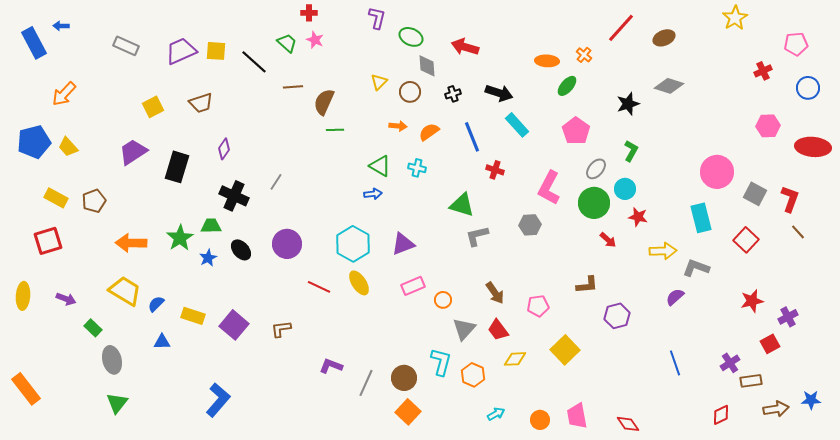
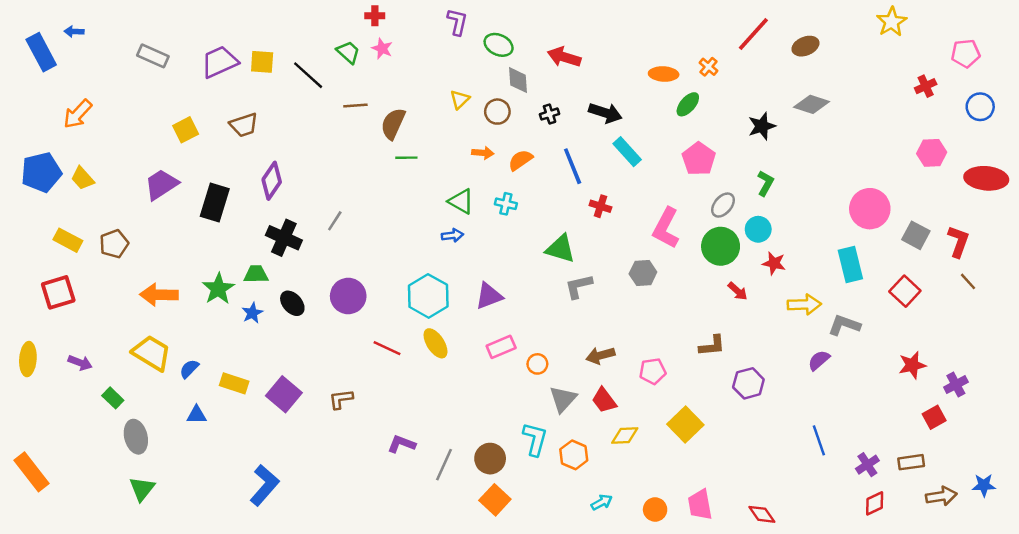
purple diamond: (224, 149) -> (272, 181), size x1.4
brown arrow: (495, 293) -> (600, 355), turned 110
purple cross: (730, 363) -> (867, 465), moved

